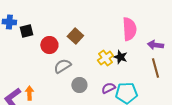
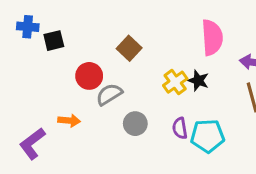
red circle: (49, 45) -> (89, 76), moved
purple semicircle: (108, 88) -> (180, 128), turned -72
orange arrow: (29, 93) -> (69, 121), moved, turned 96

